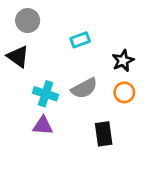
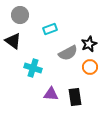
cyan rectangle: (80, 40) -> (50, 29), moved
gray semicircle: (84, 88) -> (68, 53), moved
purple triangle: (43, 126) -> (51, 94), moved

